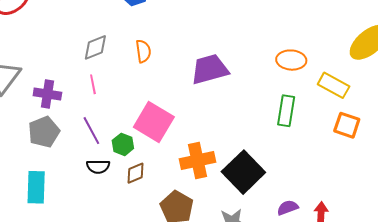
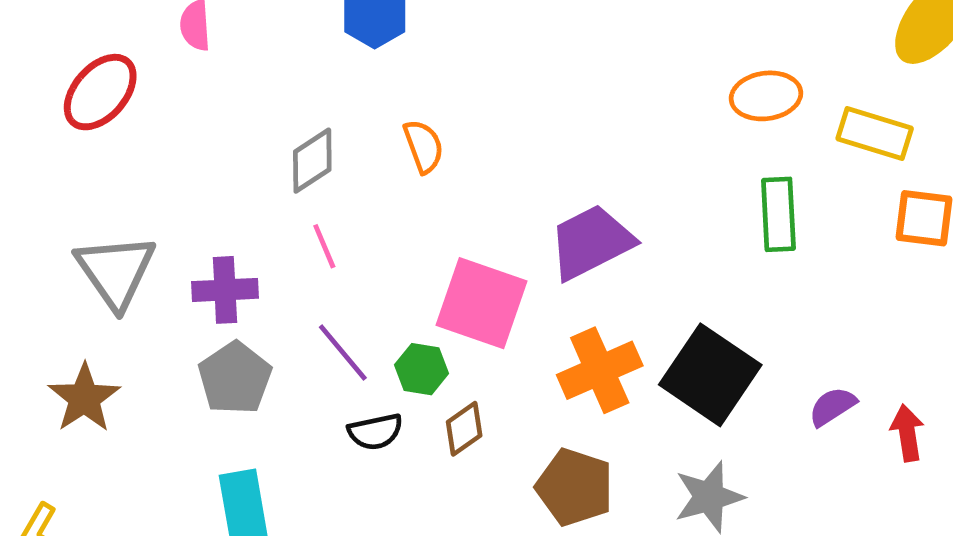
purple trapezoid: (210, 69) -> (591, 242), moved
purple semicircle: (288, 208) -> (832, 407), moved

